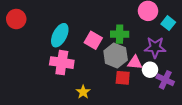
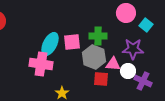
cyan ellipse: (60, 35) -> (50, 44), moved
pink square: (93, 40) -> (72, 42), turned -36

